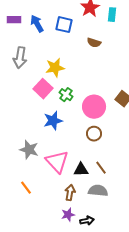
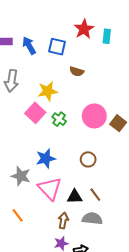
brown semicircle: (94, 43) -> (77, 71), moved
pink circle: (94, 107) -> (94, 116), moved
blue star: (53, 121) -> (46, 158), moved

